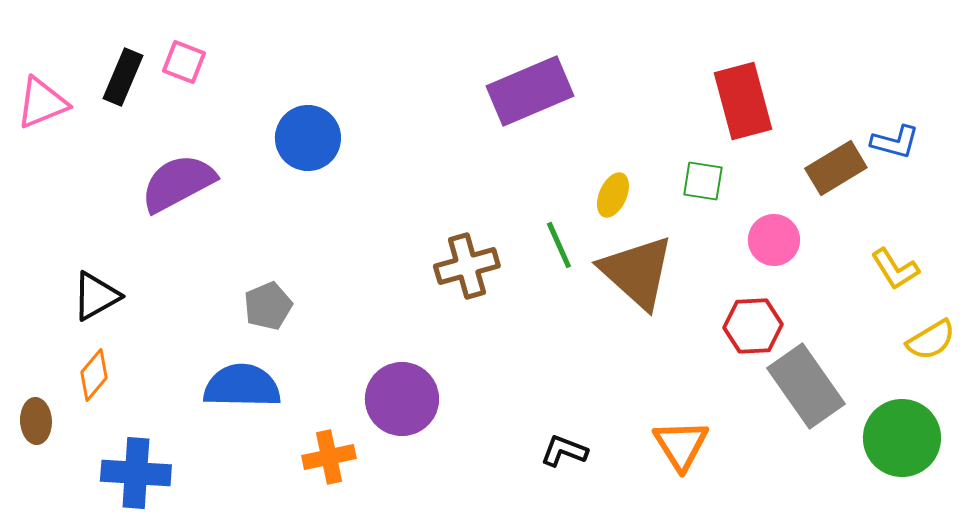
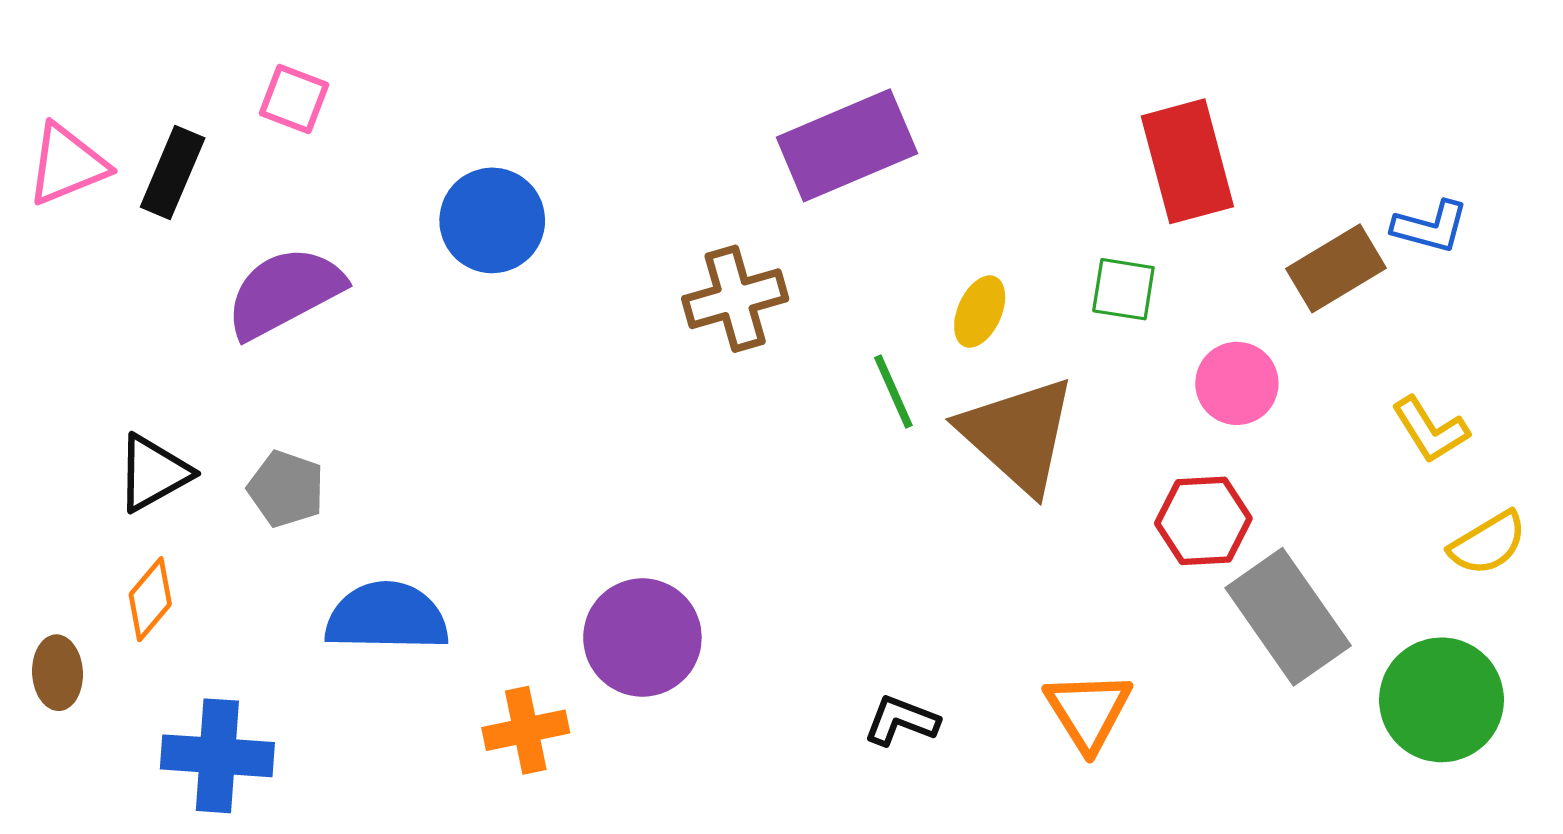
black rectangle: (123, 77) -> (173, 172), moved
brown cross: (467, 266) -> (735, 299), moved
gray pentagon: (268, 306) -> (286, 489), moved, turned -30

